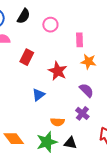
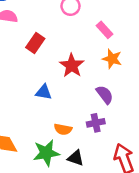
pink rectangle: (80, 40) -> (104, 30), turned -48
blue triangle: (38, 95) -> (44, 92), turned 40
purple cross: (82, 113) -> (96, 123), turned 32

